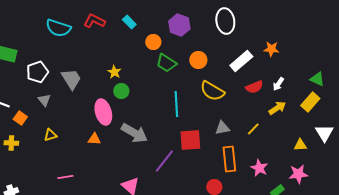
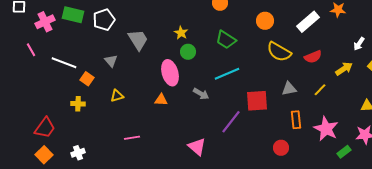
green trapezoid: (166, 63) -> (226, 40), moved
white pentagon: (37, 72) -> (104, 20), moved
white arrow: (278, 84) -> (359, 44), moved
red semicircle: (254, 87) -> (313, 57), moved
cyan line: (176, 104) -> (227, 74), moved, turned 70
gray arrow: (134, 133) -> (201, 94), size x0.6
orange rectangle: (229, 159) -> (296, 120), size x0.7
pink star: (259, 168) -> (326, 129), size x1.4

